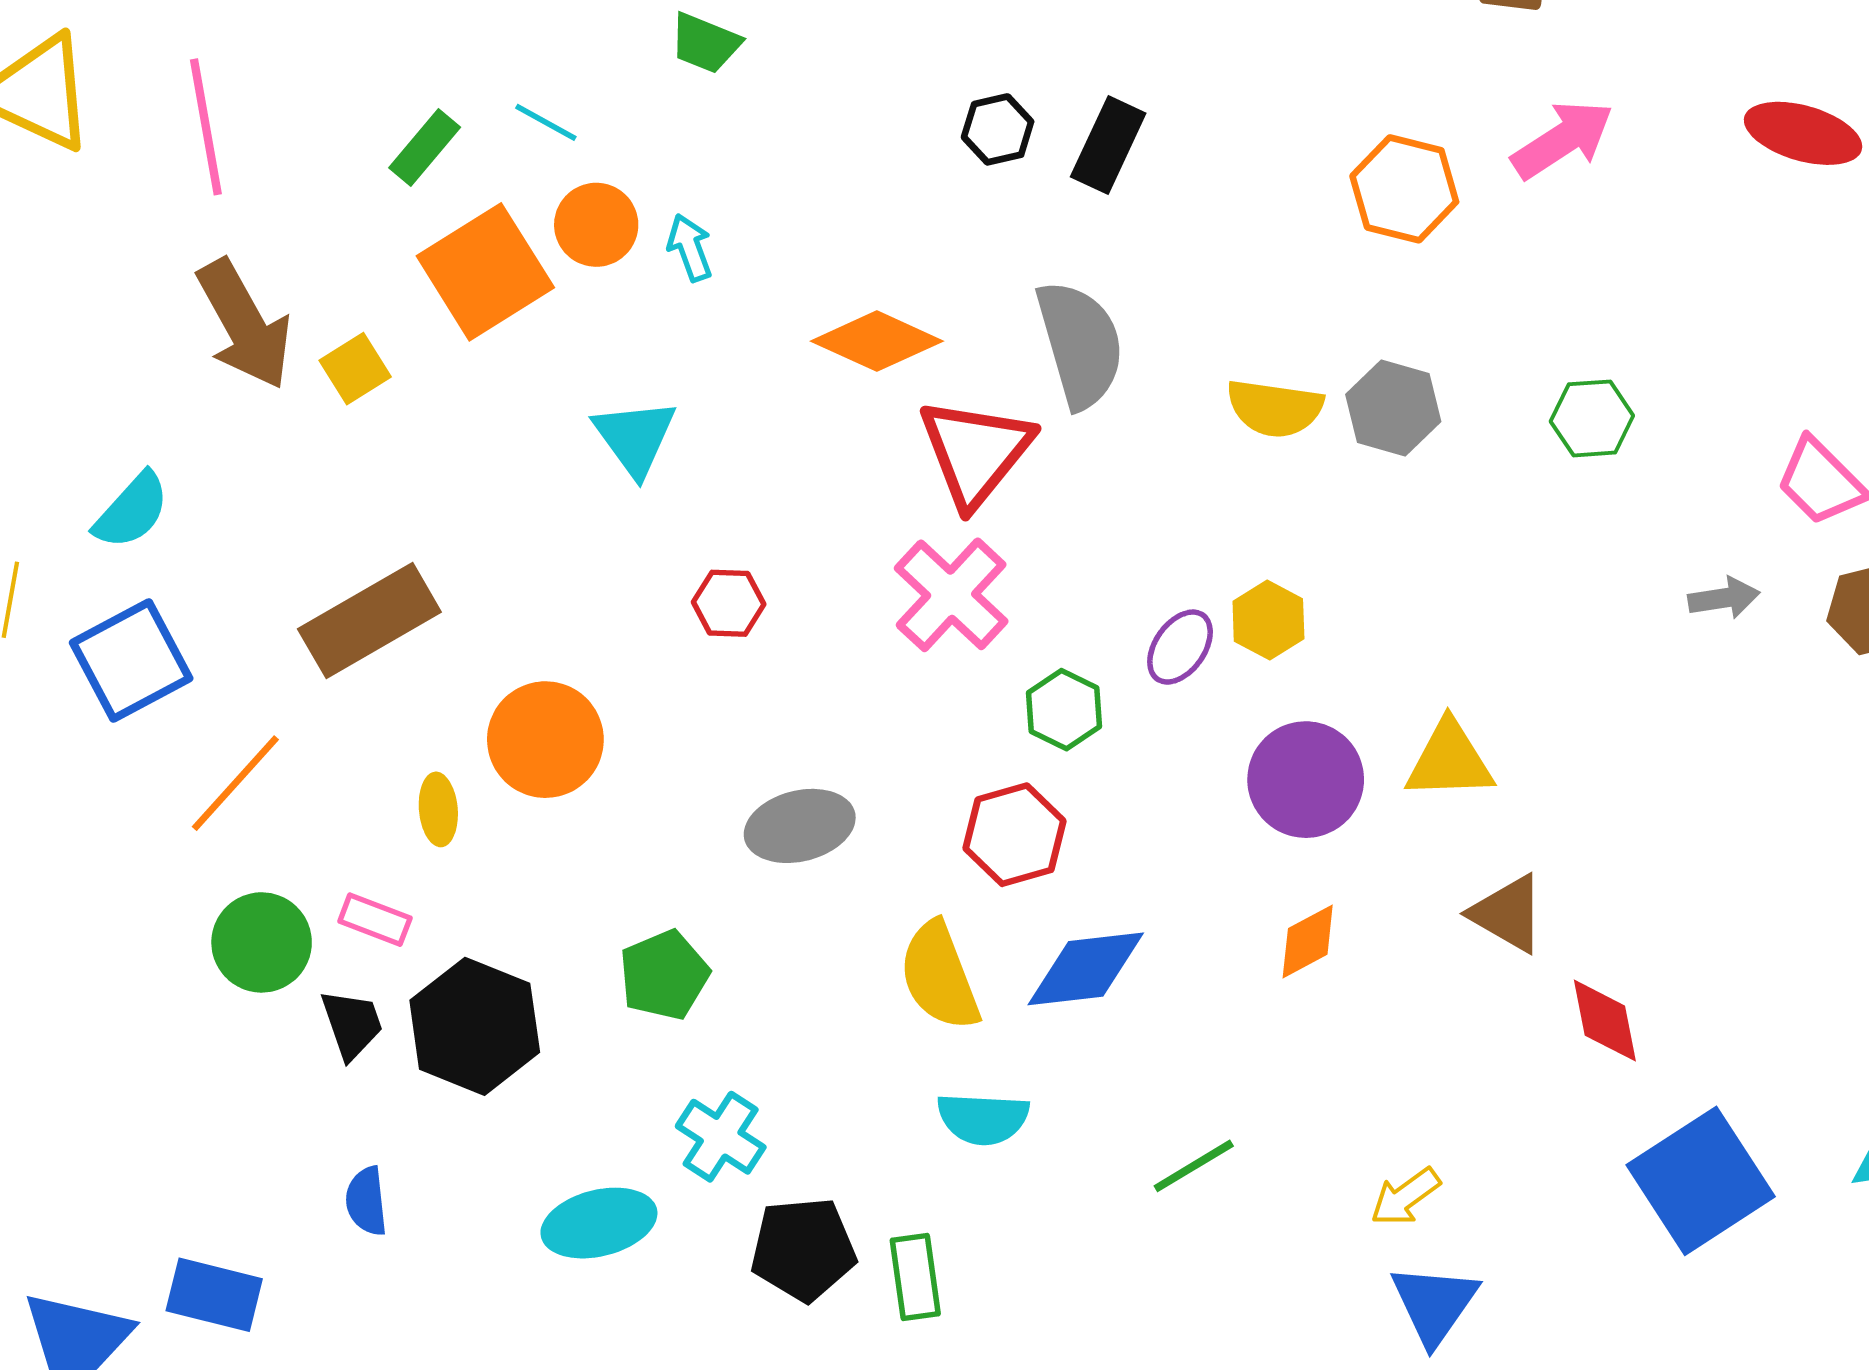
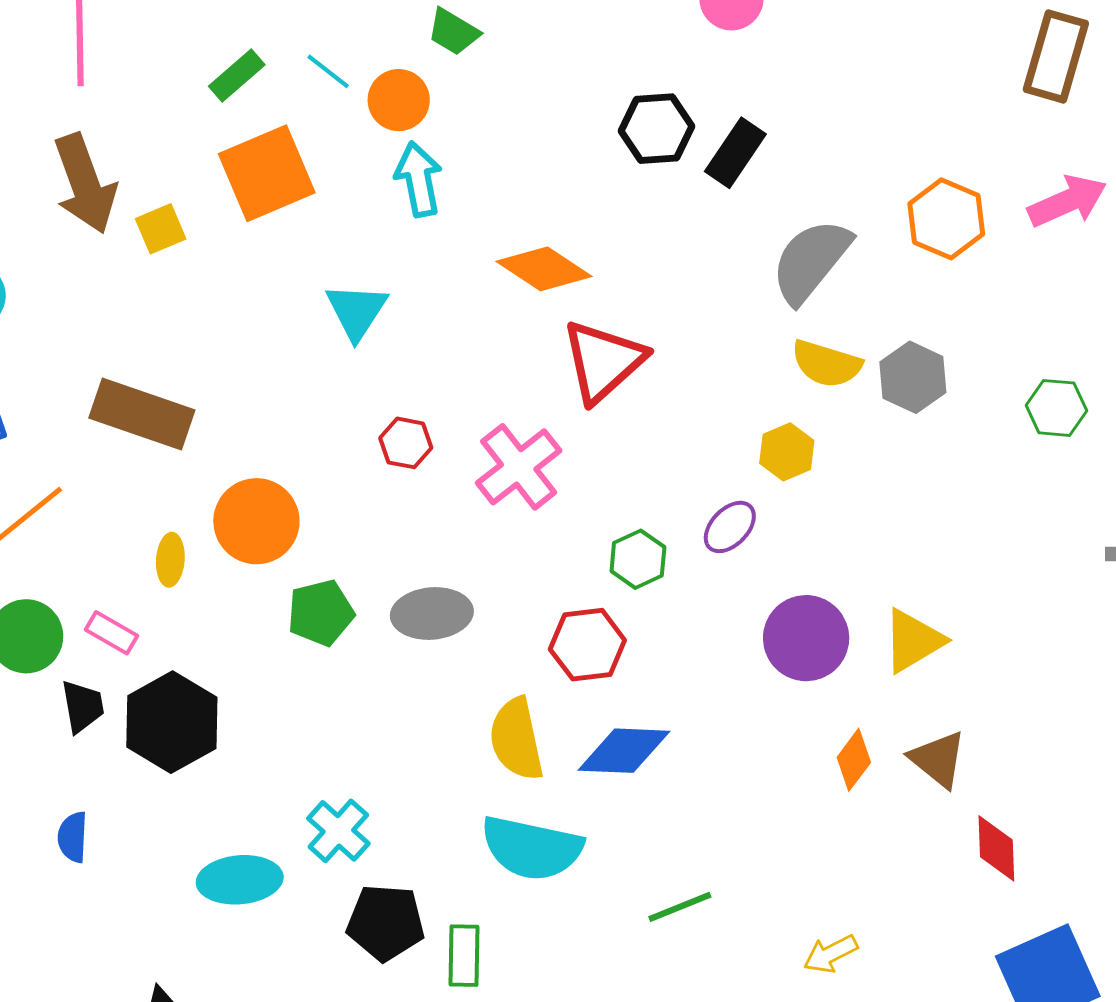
black hexagon: (998, 129) -> (657, 129), size x1.4
orange circle: (596, 225) -> (399, 100), moved
cyan arrow: (690, 248) -> (419, 179), size x1.5
gray semicircle: (1080, 344) -> (811, 261), moved, turned -134
pink cross: (951, 595) -> (519, 467), moved
yellow hexagon: (1268, 620) -> (787, 452), moved
brown rectangle: (369, 621) -> (142, 414), turned 40
yellow triangle: (1449, 760) -> (913, 641), turned -38
orange diamond: (1308, 941) -> (854, 760), moved, turned -34
green pentagon: (664, 975) -> (321, 613), moved
cyan semicircle: (983, 1119) -> (532, 848), size x1.5

